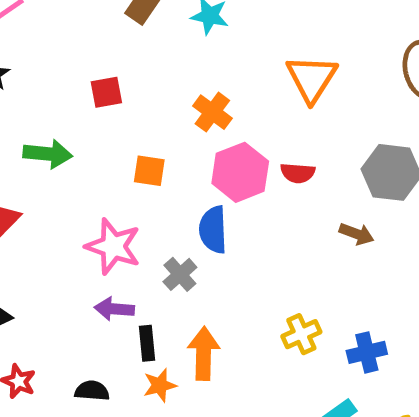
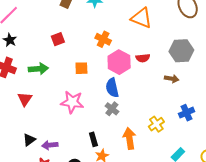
orange triangle: (312, 78) -> (141, 18), turned -30
gray cross: (180, 274) -> (112, 109), moved
purple arrow: (114, 309) -> (50, 145), moved
blue cross: (367, 352) -> (187, 113), moved
orange arrow: (204, 353) -> (129, 138), moved

